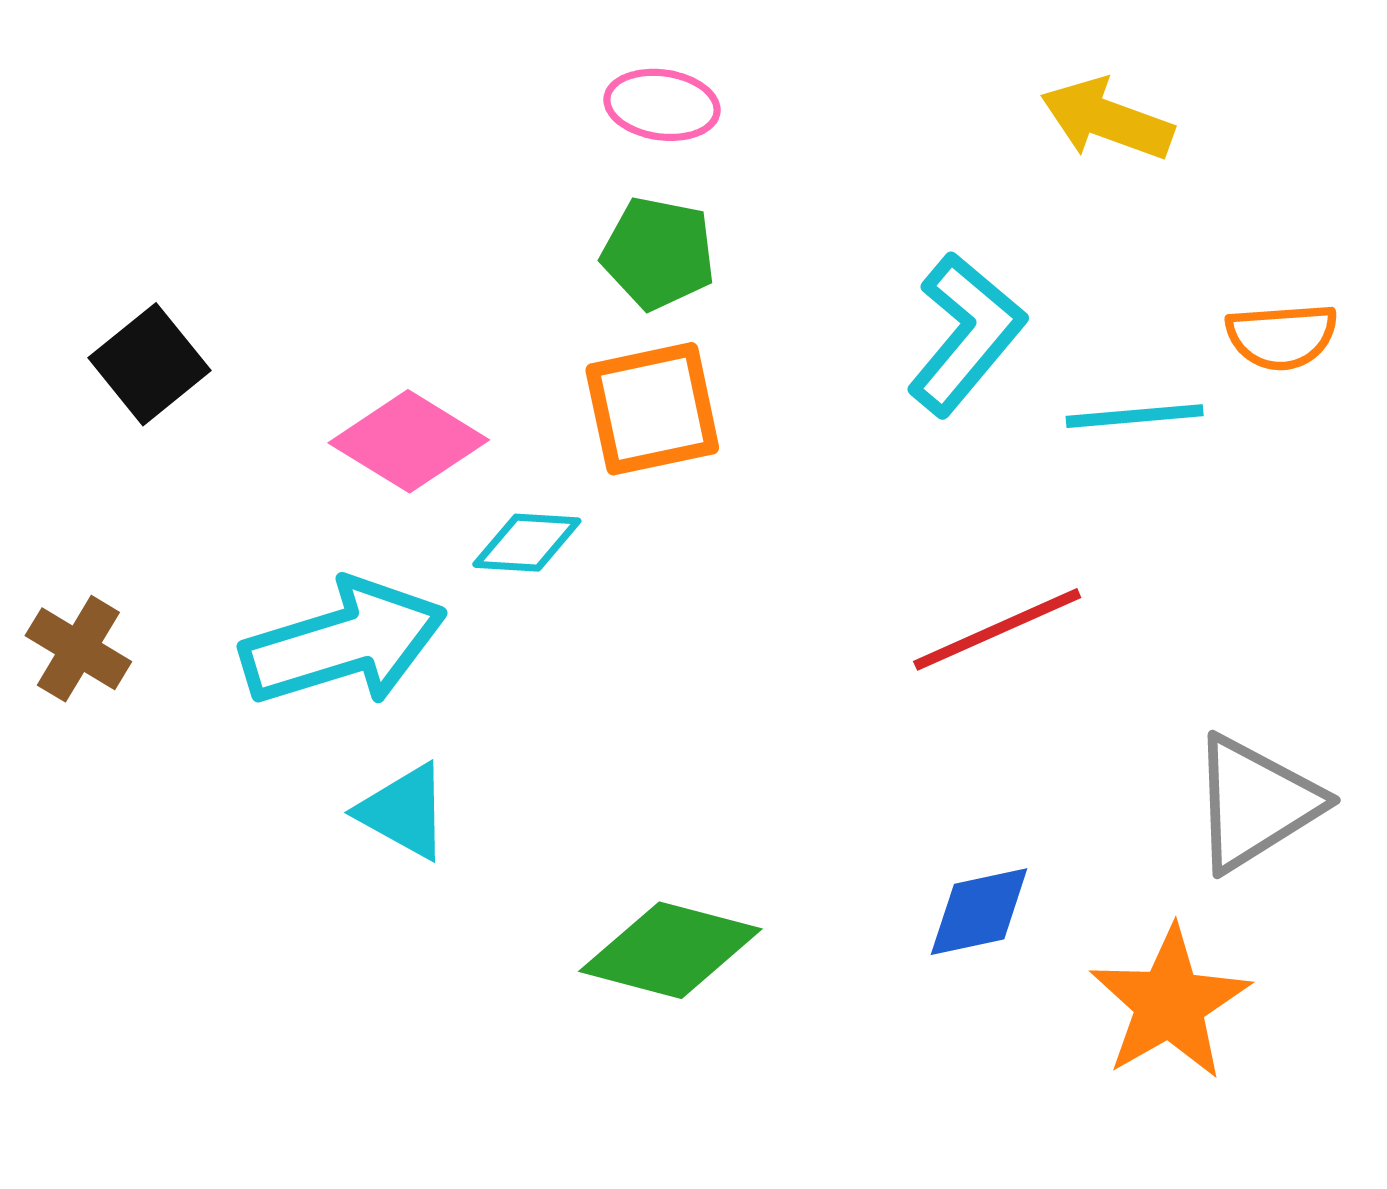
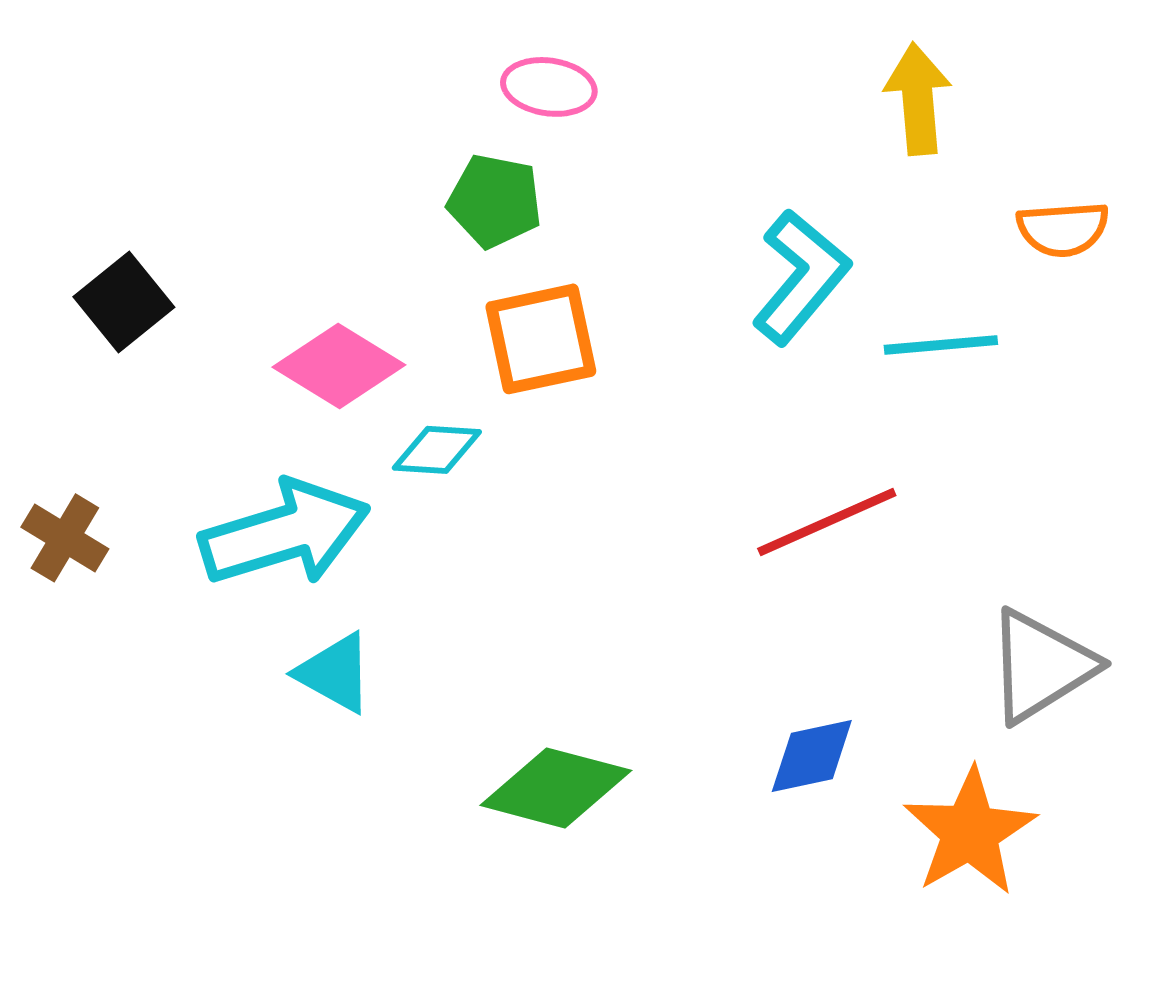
yellow arrow: (1107, 119) -> (918, 99), turned 65
green pentagon: (658, 253) -> (495, 201), moved
orange semicircle: (1282, 336) -> (1063, 229), moved

